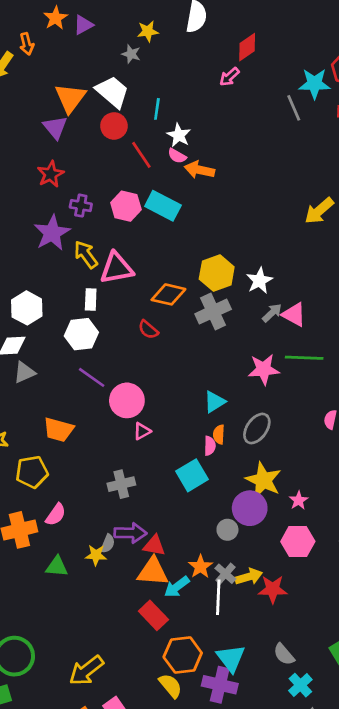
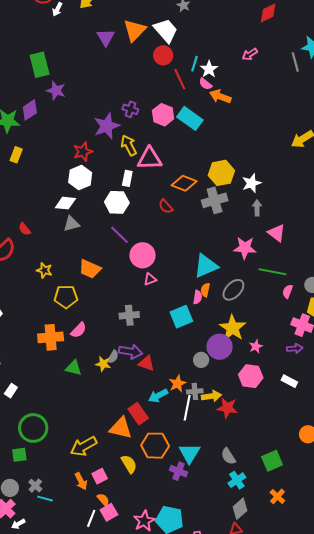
pink arrow: (229, 77) -> (250, 54), moved
cyan line: (157, 109) -> (194, 64), moved
purple triangle: (55, 127) -> (106, 37), moved
red star: (51, 174) -> (83, 152), moved
gray arrow: (272, 313) -> (257, 208), turned -56
pink triangle: (294, 315) -> (277, 233), moved
green line: (304, 358) -> (273, 272), moved
cyan triangle: (215, 402) -> (206, 266), size x1.5
orange triangle: (153, 572) -> (121, 428), moved
gray cross: (225, 574) -> (195, 391), turned 35
purple cross: (220, 685) -> (179, 471), size x0.7
yellow semicircle: (170, 686) -> (129, 464), moved

